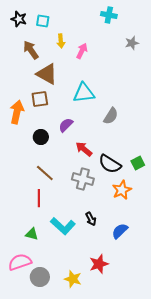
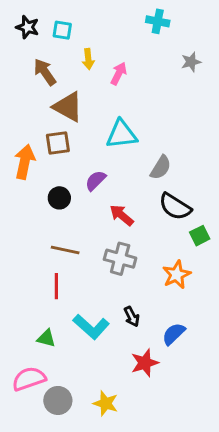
black semicircle: (110, 164) -> (175, 207), moved
brown line: (45, 173) -> (65, 250), turned -30
red star: (99, 264) -> (145, 363), moved

